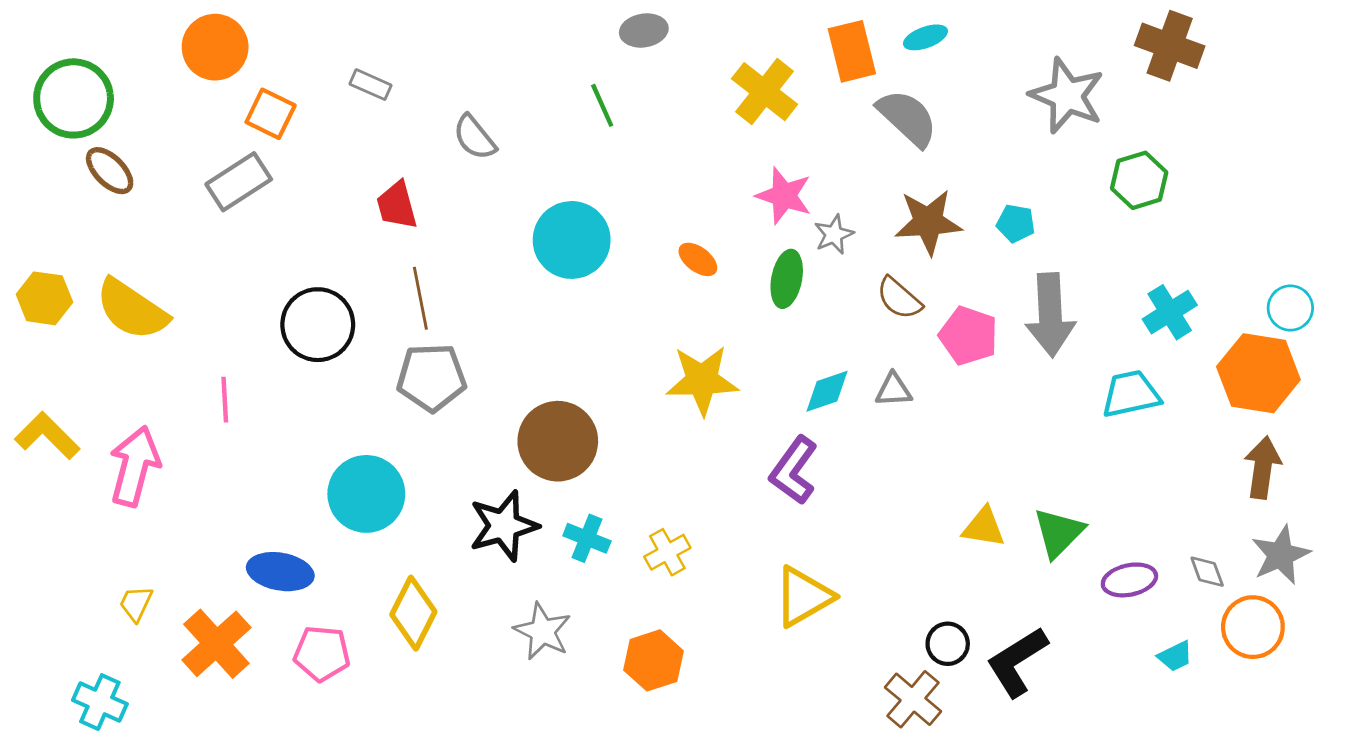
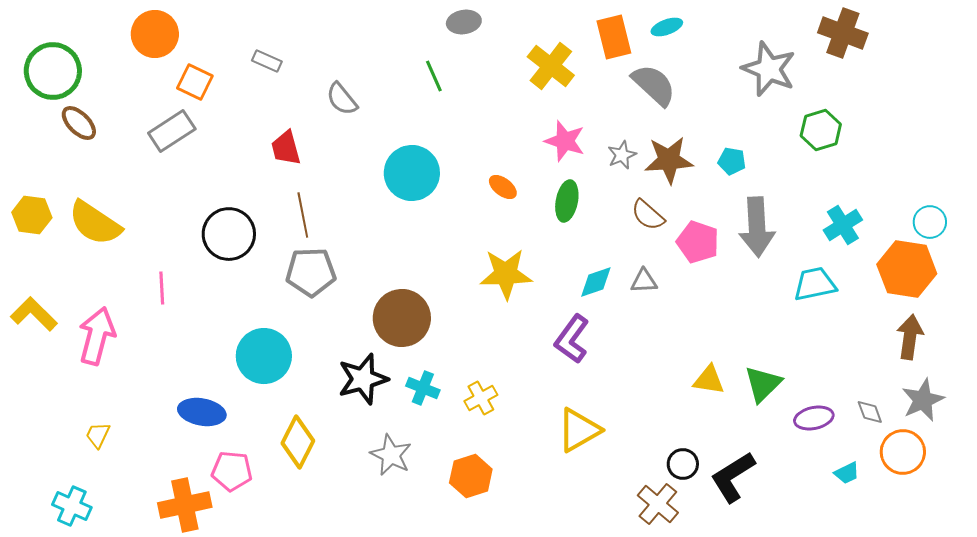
gray star: (834, 234) -> (622, 155), moved
orange cross: (216, 644) -> (185, 505), moved, turned 30

